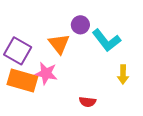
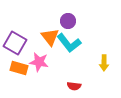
cyan L-shape: (106, 40) -> (69, 43), moved
orange rectangle: (22, 80) -> (19, 68), size x0.7

